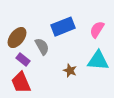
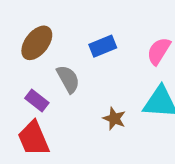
blue rectangle: (63, 27) -> (103, 46), size x0.7
brown ellipse: (17, 38) -> (37, 43), moved

